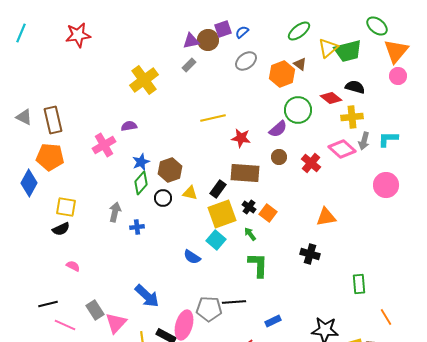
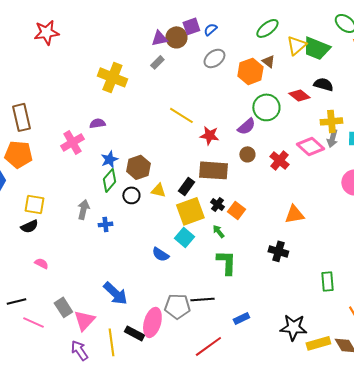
green trapezoid: (348, 51) -> (316, 48), turned 36
yellow cross: (144, 80) -> (112, 77), turned -32
yellow cross: (352, 117) -> (331, 121), moved
yellow line: (213, 118) -> (181, 115), turned 45

